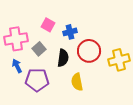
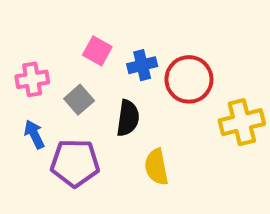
pink cross: (16, 39) -> (32, 79), size x0.7
red circle: (89, 51) -> (189, 79), moved

